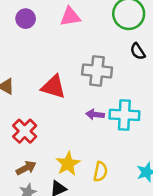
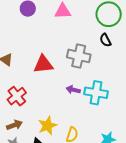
black semicircle: (138, 51) -> (105, 40), moved
red triangle: (53, 87) -> (43, 64), turned -30

